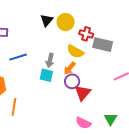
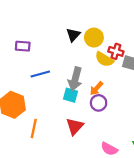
yellow semicircle: (75, 51) -> (104, 59), moved
gray arrow: (50, 60) -> (75, 79), size x1.5
red triangle: (83, 93) -> (75, 126), moved

